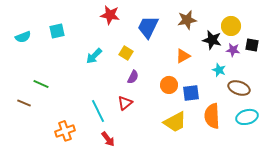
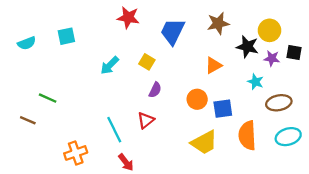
brown ellipse: (239, 88) -> (279, 103), turned -30

